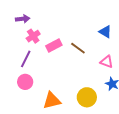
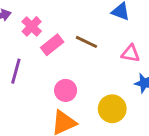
pink cross: (33, 36) -> (32, 26), moved
pink circle: (25, 82) -> (66, 90), moved

